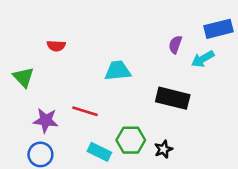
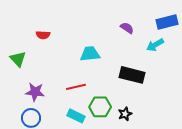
purple semicircle: (175, 45) -> (127, 28), moved, turned 104
red line: (85, 111) -> (76, 87), moved, turned -30

